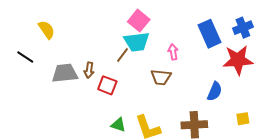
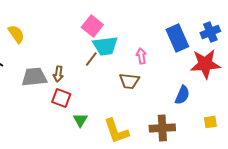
pink square: (139, 21) -> (92, 26), moved
red square: (107, 85) -> (61, 98), moved
green triangle: (118, 125) -> (80, 120), moved, turned 42

